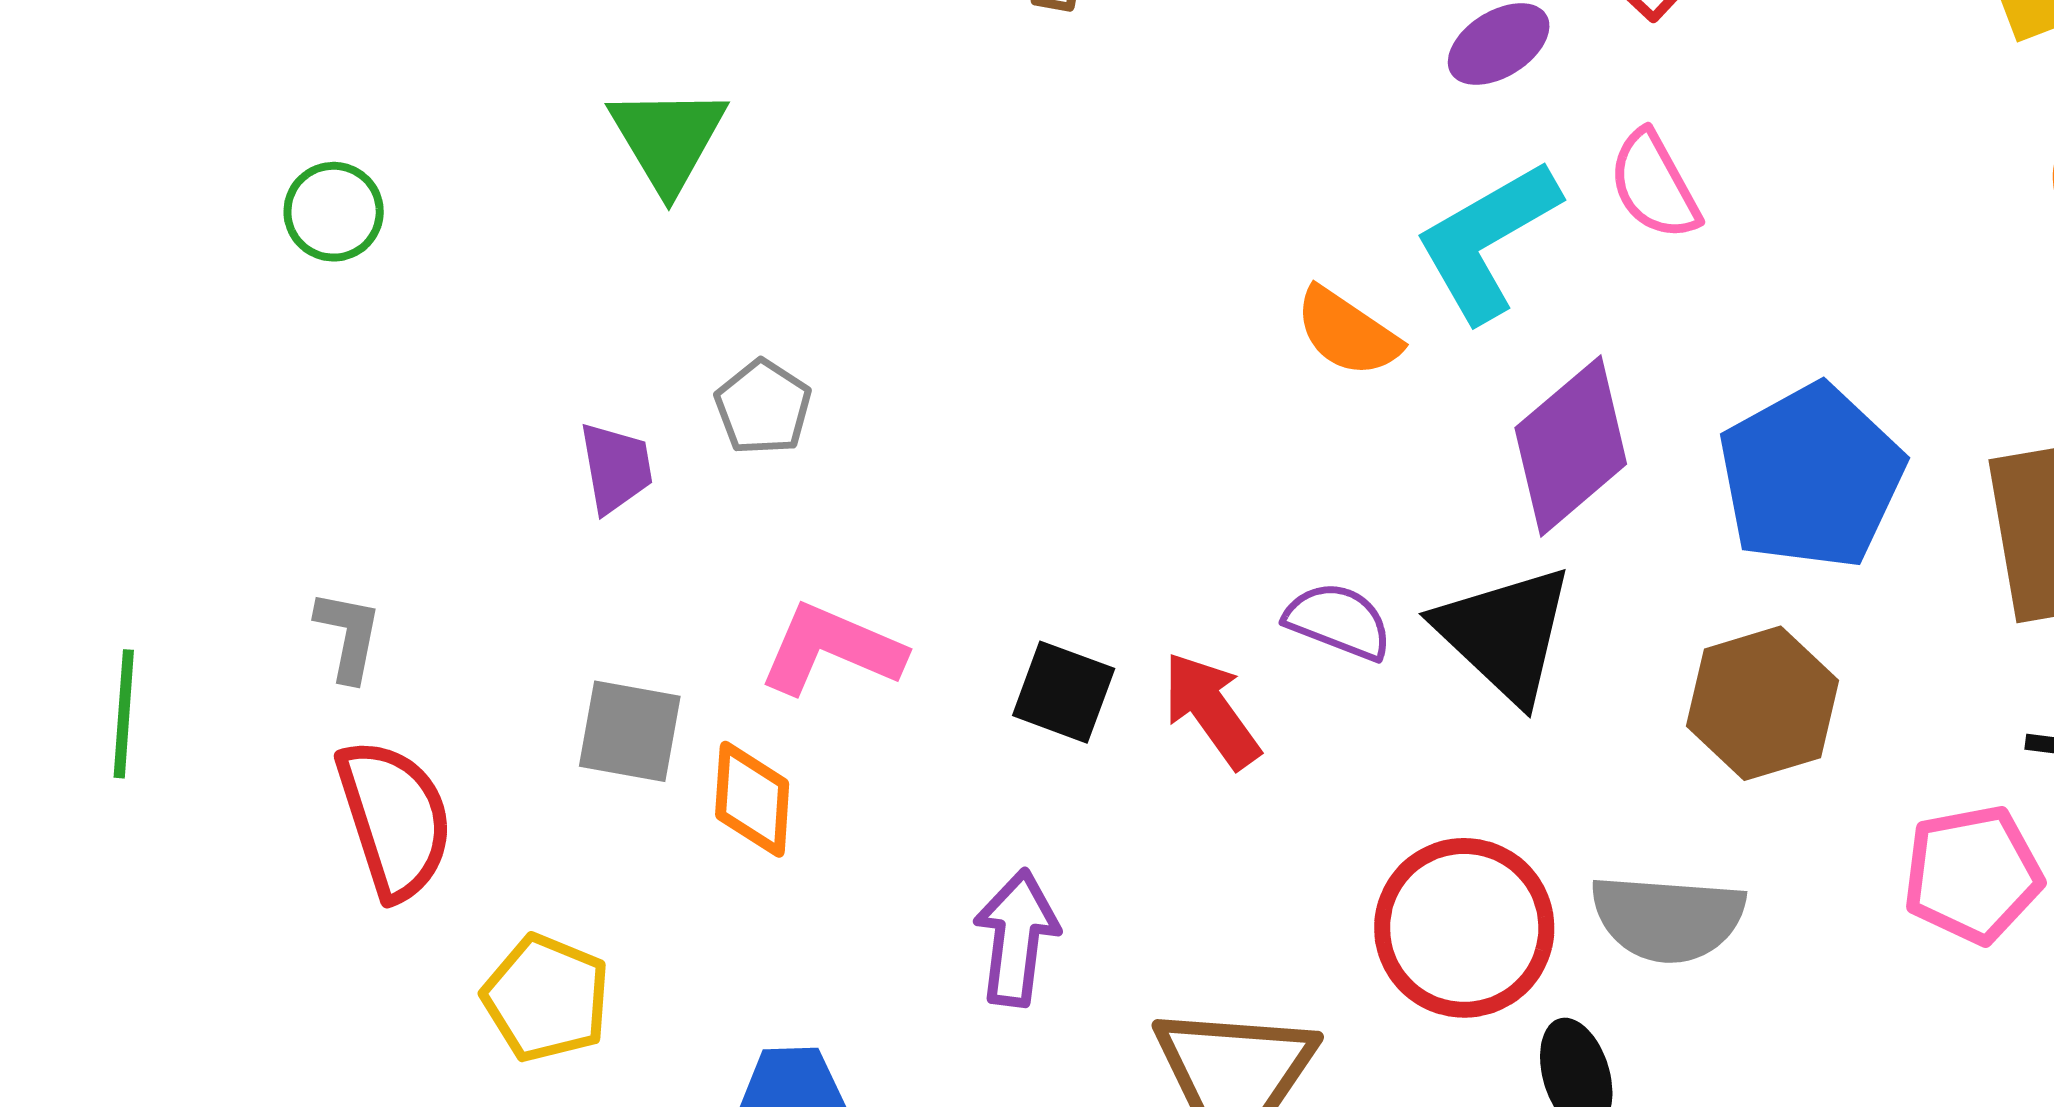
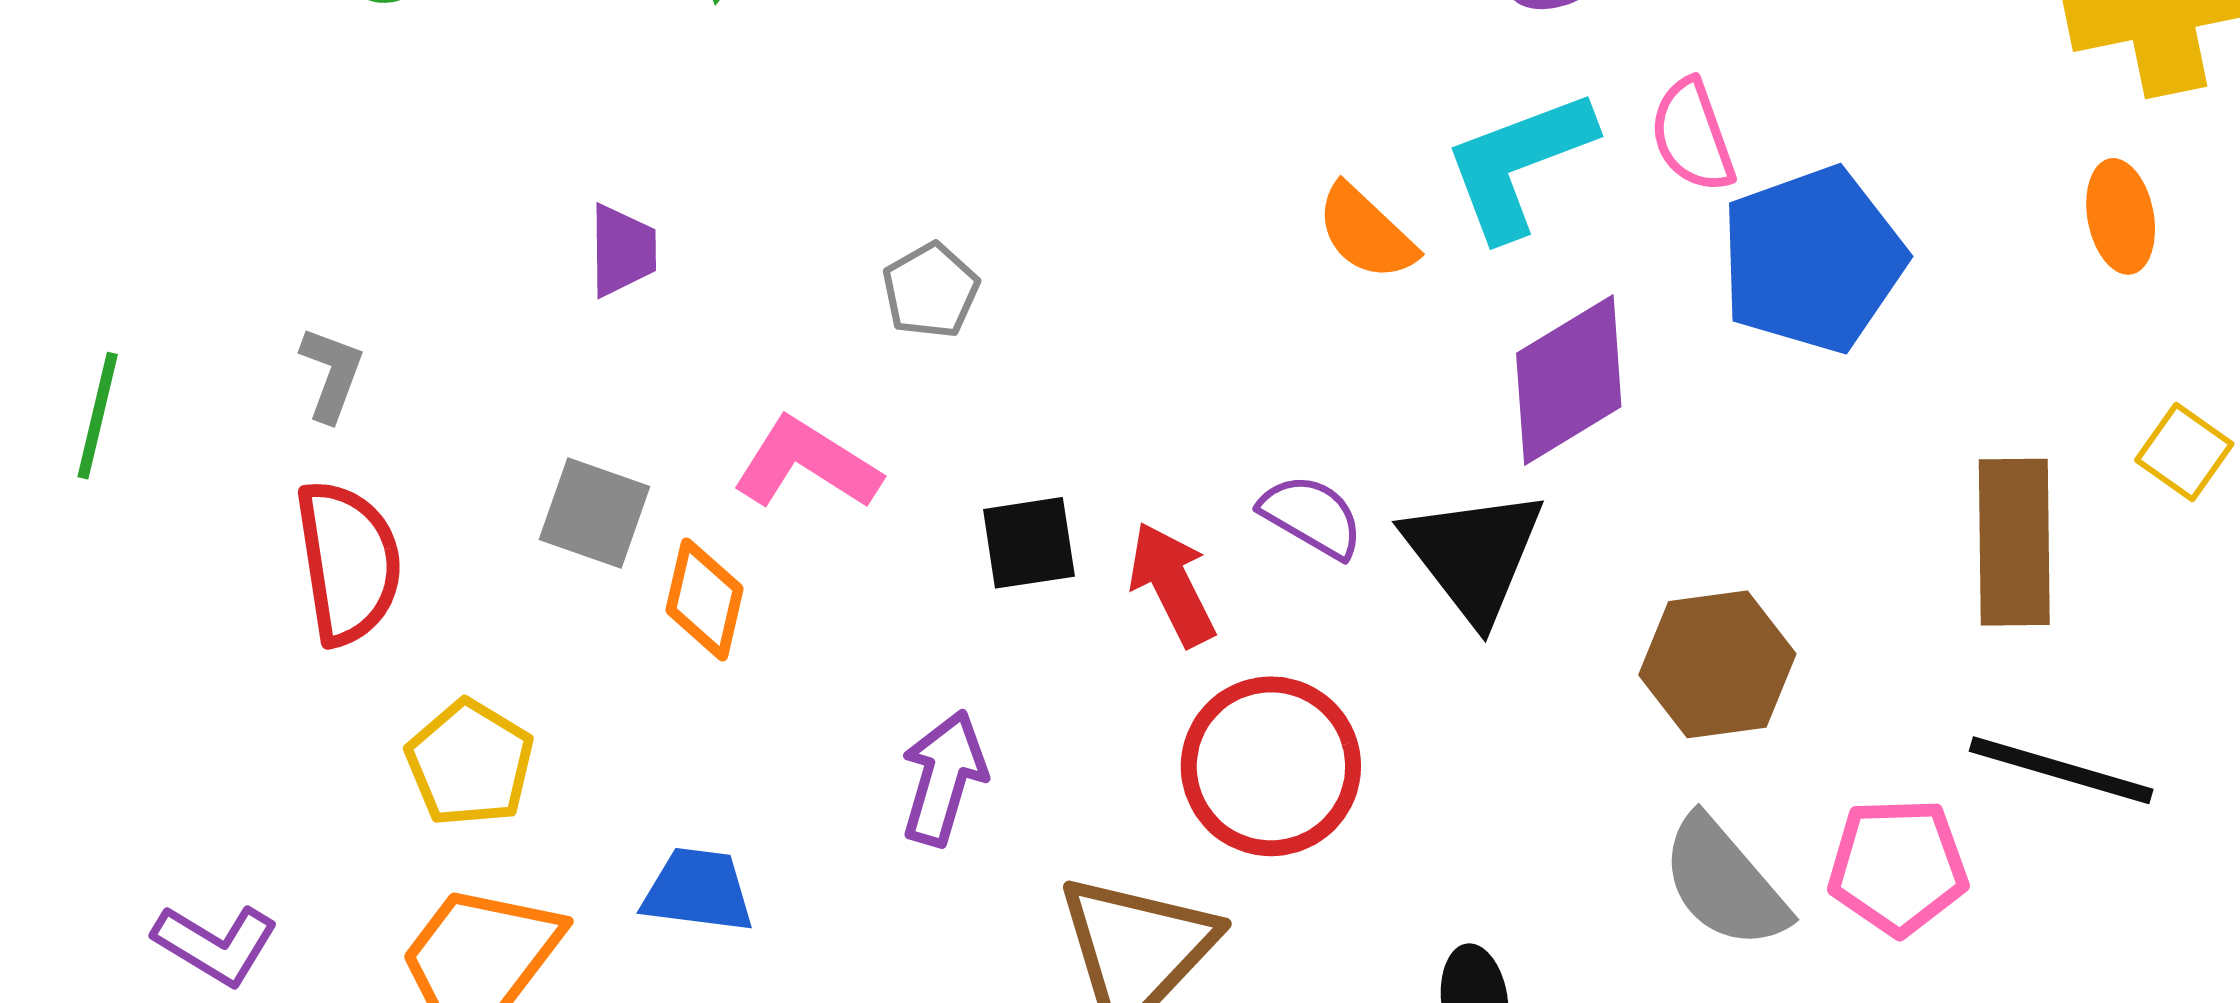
gray pentagon: (763, 407) -> (931, 290), moved
blue pentagon: (1811, 477) -> (1813, 259), moved
black square: (1064, 692) -> (1029, 543), turned -38
gray semicircle: (1668, 918) -> (1724, 883), moved, turned 36
red circle: (1464, 928) -> (1271, 766), moved

